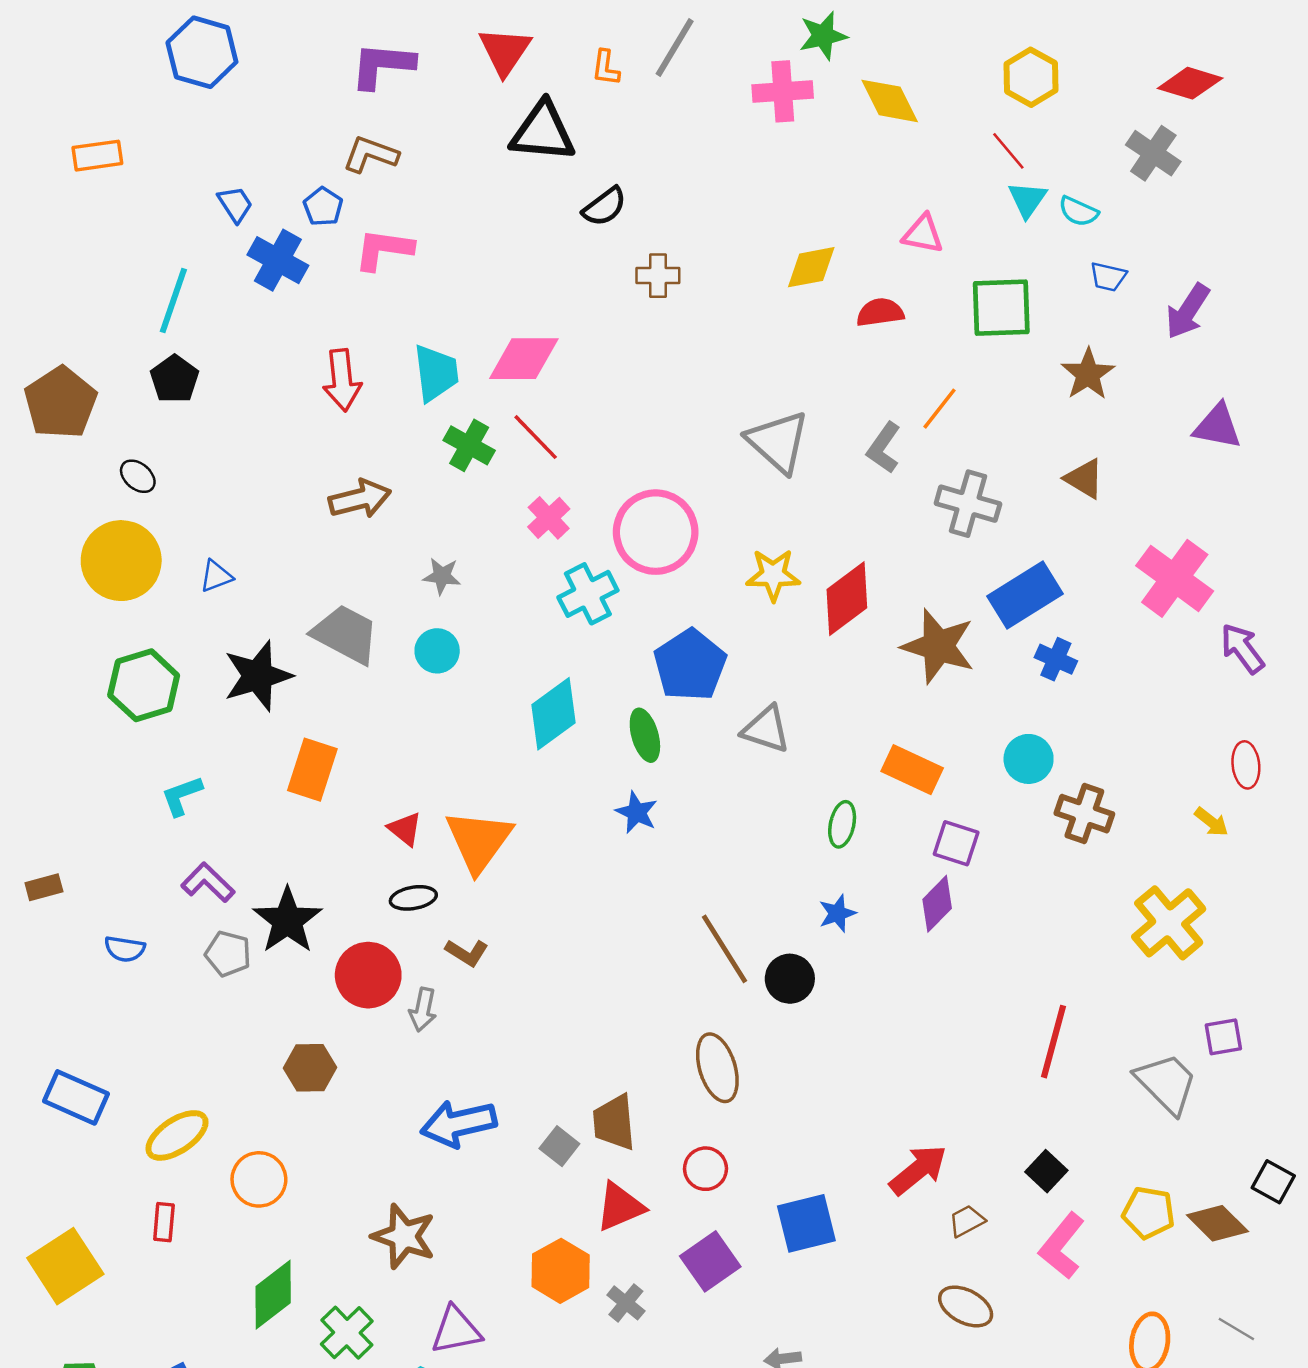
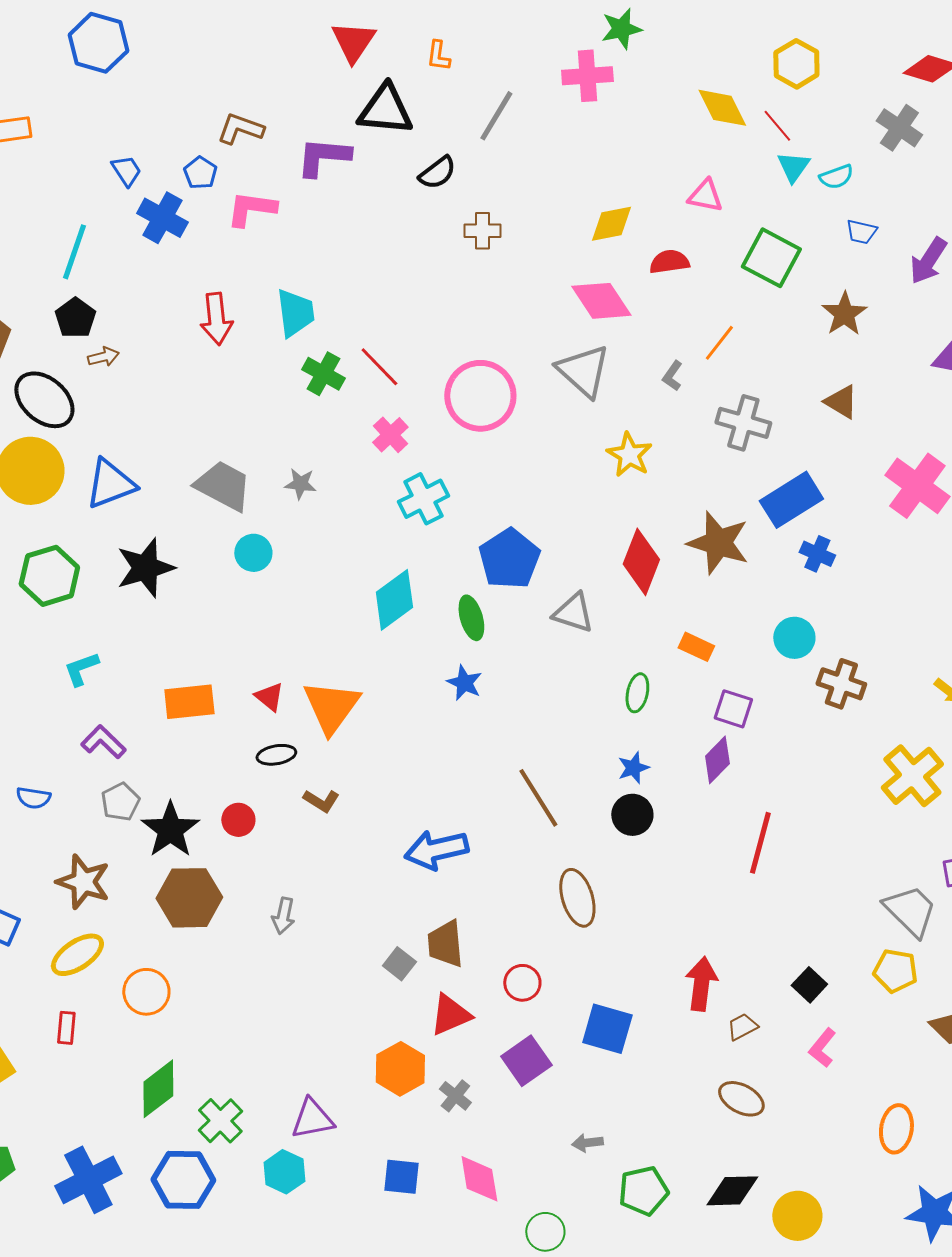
gray line: (675, 48) -> (496, 116), moved
purple L-shape: (382, 65) -> (323, 157), moved
yellow diamond: (890, 101) -> (722, 108), moved
cyan semicircle: (1078, 211) -> (836, 177), turned -44
green square: (1001, 308) -> (771, 258), turned 30
pink diamond: (524, 359) -> (601, 301), moved, turned 56
gray L-shape: (884, 448) -> (672, 376), size x0.7
black ellipse: (138, 476) -> (44, 400), size x2.0
brown arrow: (360, 499) -> (103, 357), moved, size x0.6
pink circle: (656, 532) -> (480, 396), moved
yellow star: (773, 575) -> (629, 455), moved, turned 30
blue triangle: (216, 576) -> (110, 484), size x1.8
red diamond: (847, 599) -> (641, 562), moved, turned -32
gray trapezoid: (346, 634) -> (223, 486), moved
cyan circle: (437, 651) -> (253, 553), moved
orange rectangle: (312, 770) -> (189, 702), moved, turned 66
orange rectangle: (912, 770) -> (696, 647), size x0.7
black star: (287, 920) -> (170, 830), moved
gray pentagon: (228, 954) -> (120, 802), turned 30
red circle: (368, 975) -> (238, 820), size x0.6
black circle: (790, 979) -> (632, 815), moved
gray arrow: (423, 1010) -> (283, 916), moved
red line: (1053, 1042) -> (760, 843), moved
brown hexagon: (310, 1068) -> (189, 898), size x1.5
brown ellipse: (717, 1068) -> (577, 898), moved
blue arrow: (458, 1124) -> (436, 850), moved
red arrow: (918, 1170) -> (701, 984), turned -44
yellow pentagon: (1149, 1213) -> (895, 971), moved
blue square: (806, 1223) -> (607, 1029), turned 30
brown star: (404, 1236) -> (83, 882), moved
pink L-shape: (1062, 1246) -> (822, 1048), size x0.7

